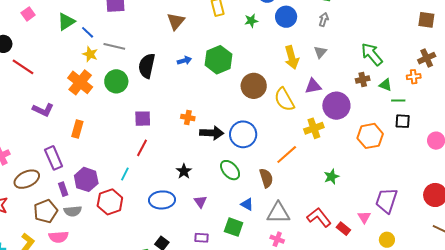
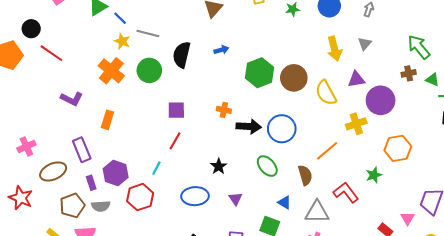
green hexagon: (218, 60) -> (259, 73), moved
orange hexagon: (370, 136) -> (398, 148), moved
red L-shape: (319, 217) -> (346, 192), moved

